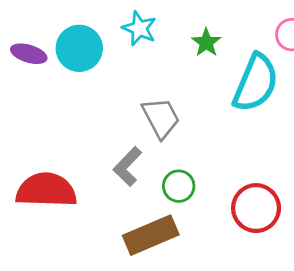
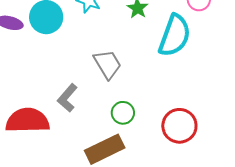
gray L-shape: (128, 166) -> (67, 98), moved

